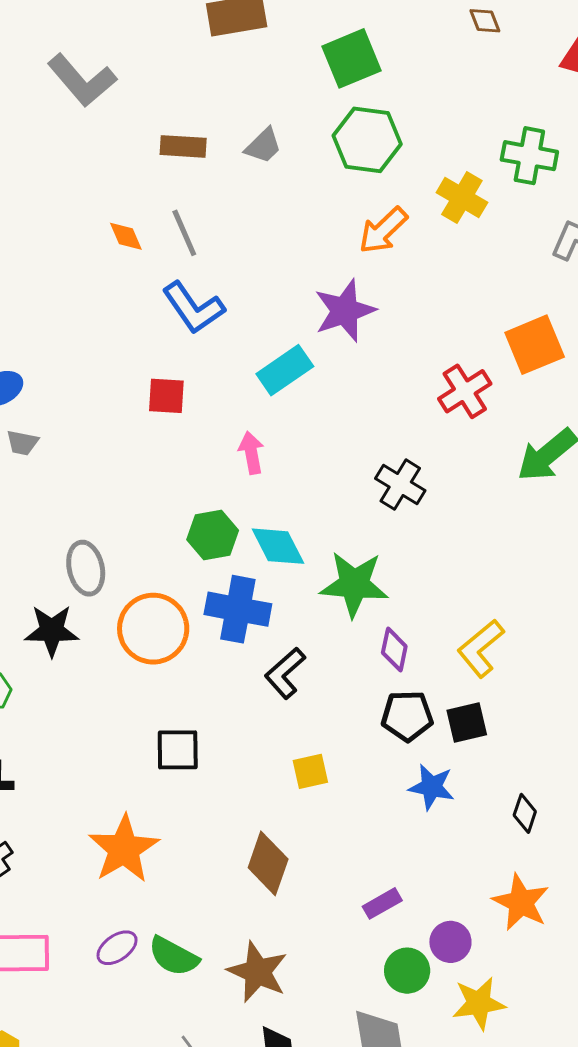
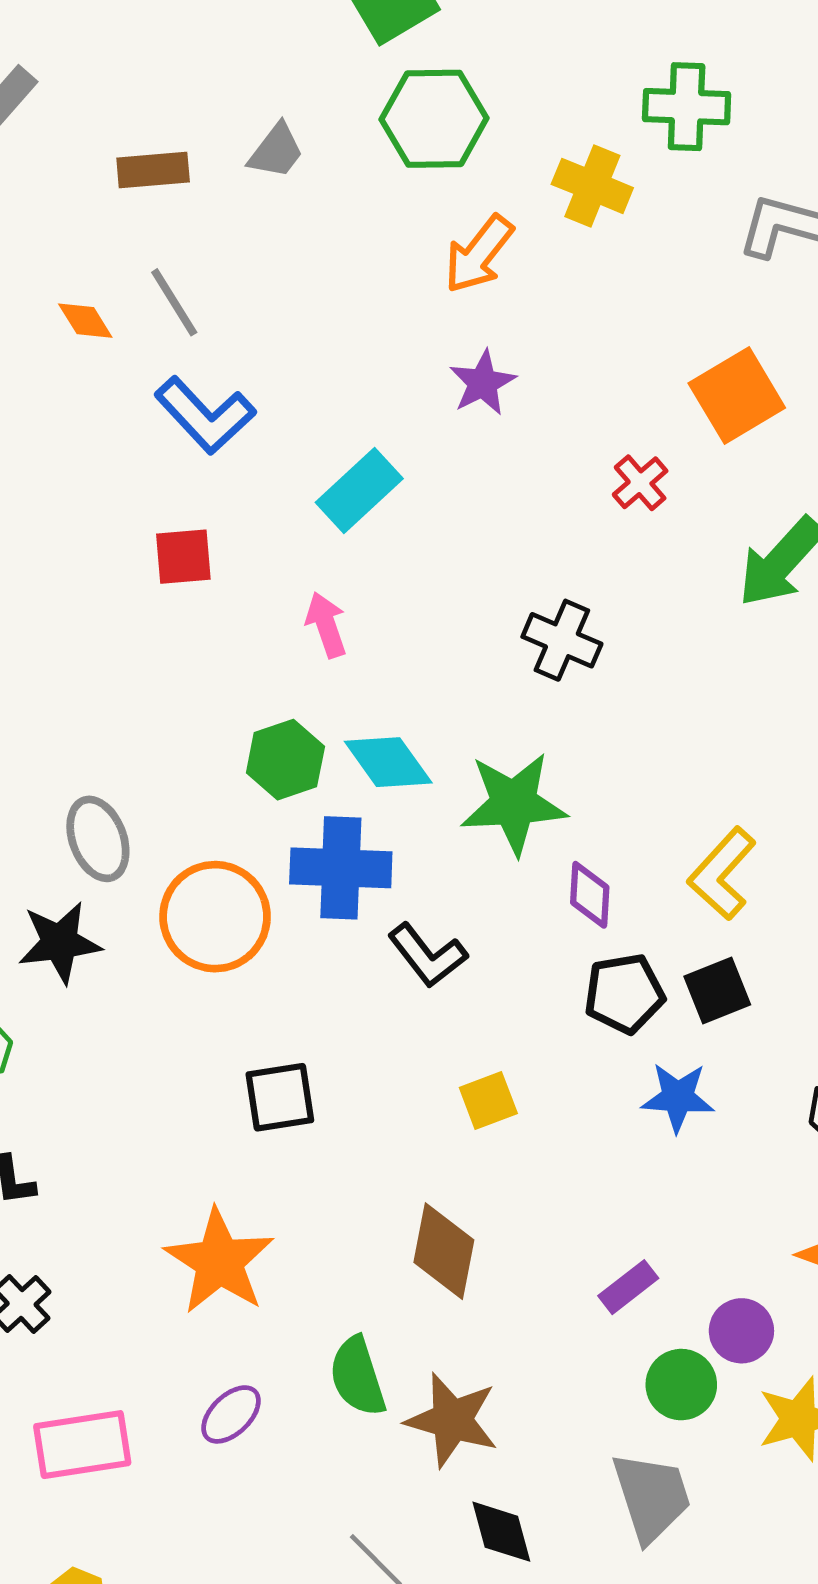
purple star: (345, 311) -> (483, 383), moved, size x0.7
red cross: (465, 391) -> (640, 483), size x0.7
black L-shape: (285, 673) -> (427, 955), turned -78
green semicircle: (174, 956) -> (357, 1377), moved, turned 52

